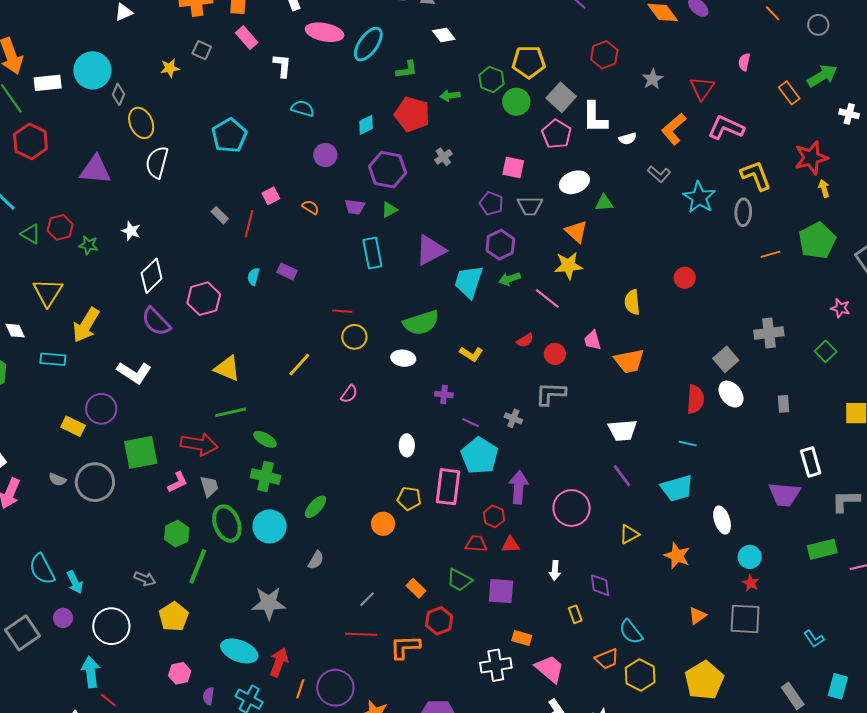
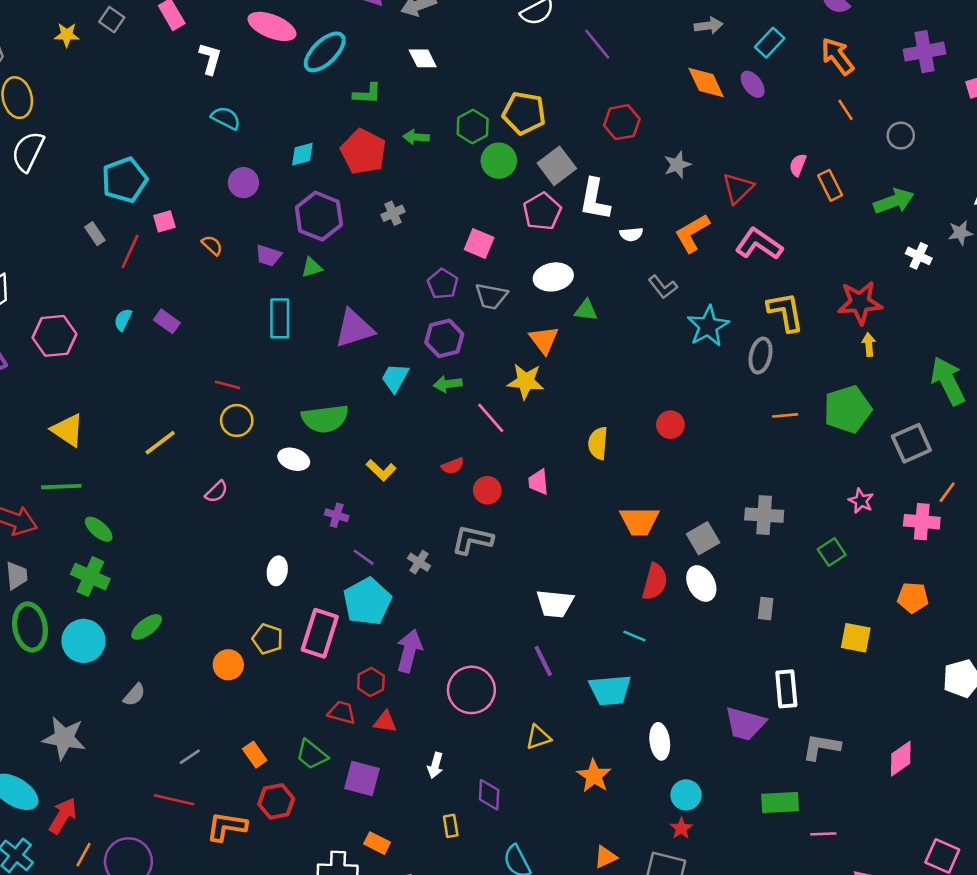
orange rectangle: (789, 93) -> (830, 185), moved
cyan pentagon: (229, 135) -> (124, 180), moved
cyan trapezoid: (469, 282) -> (395, 378), size x0.7
orange trapezoid: (629, 361) -> (639, 521), moved

